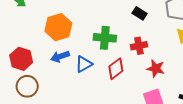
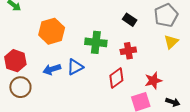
blue arrow: (60, 57) -> (52, 69), moved
red diamond: (116, 69) -> (116, 78), moved
red star: (156, 69) -> (153, 81), moved, turned -30

